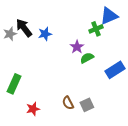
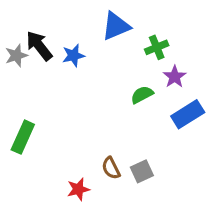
blue triangle: (109, 16) -> (116, 26), moved
purple star: (77, 47) -> (175, 77), moved
red star: (33, 109) -> (78, 189), moved

